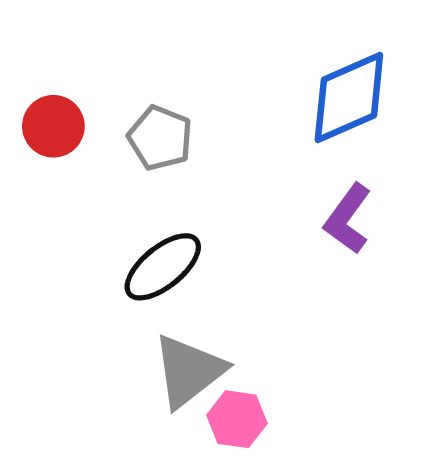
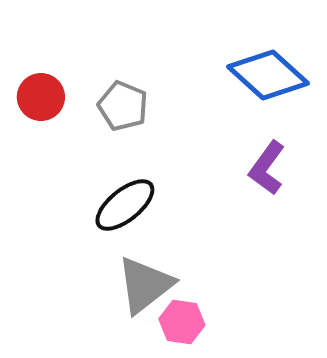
blue diamond: (349, 98) -> (268, 75), turned 66

